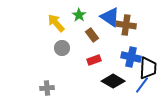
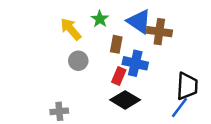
brown rectangle: (92, 35) -> (116, 44), turned 48
blue cross: (131, 57) -> (135, 63), moved
red rectangle: (94, 60) -> (119, 76), turned -48
black diamond: (113, 81) -> (125, 100), moved

